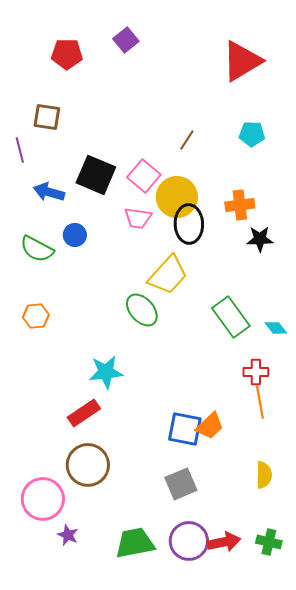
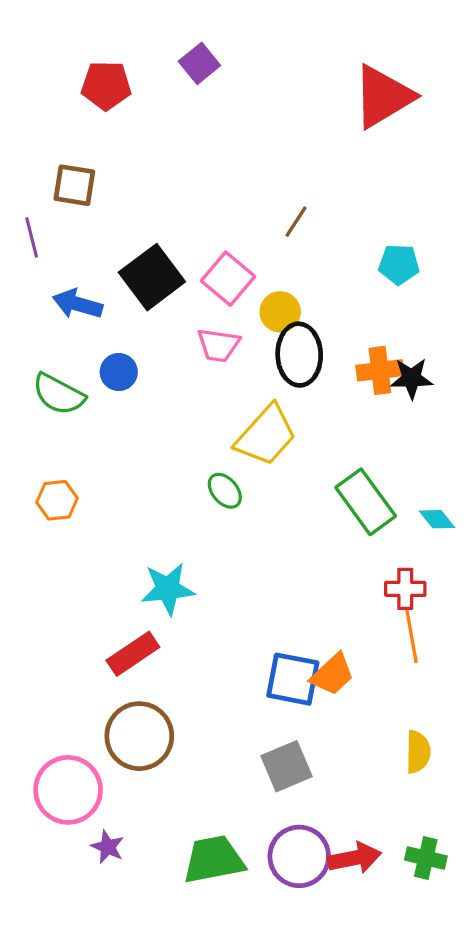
cyan pentagon: (252, 134) -> (399, 264), moved
black square: (96, 175) -> (152, 277), turned 30
yellow circle: (177, 197) -> (280, 312), size x0.6
orange cross: (240, 205) -> (380, 370), moved
green ellipse: (142, 310) -> (225, 491), size x0.7

